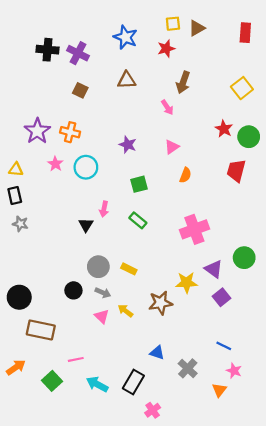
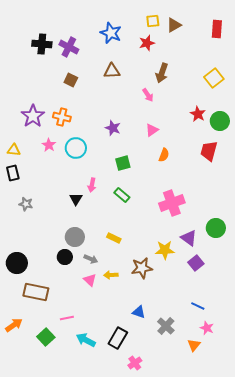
gray star: (20, 224) -> (26, 204), moved
gray circle: (98, 267) -> (75, 237), moved
yellow arrow: (125, 311) -> (111, 275), turned -40

